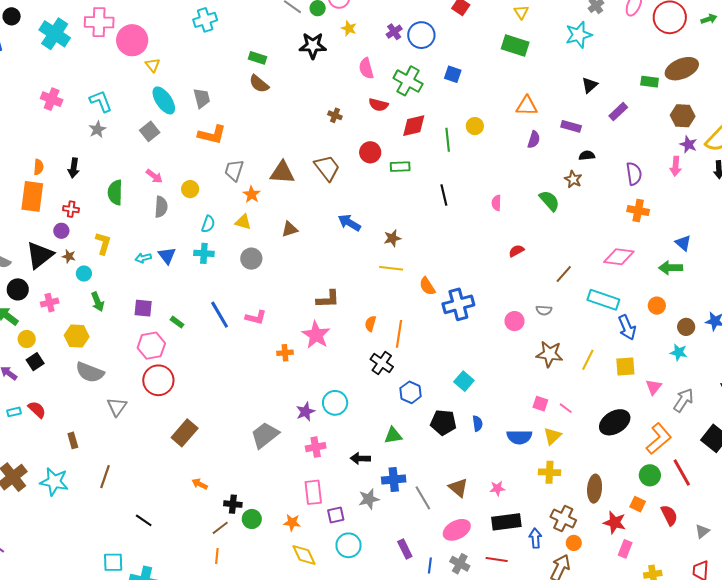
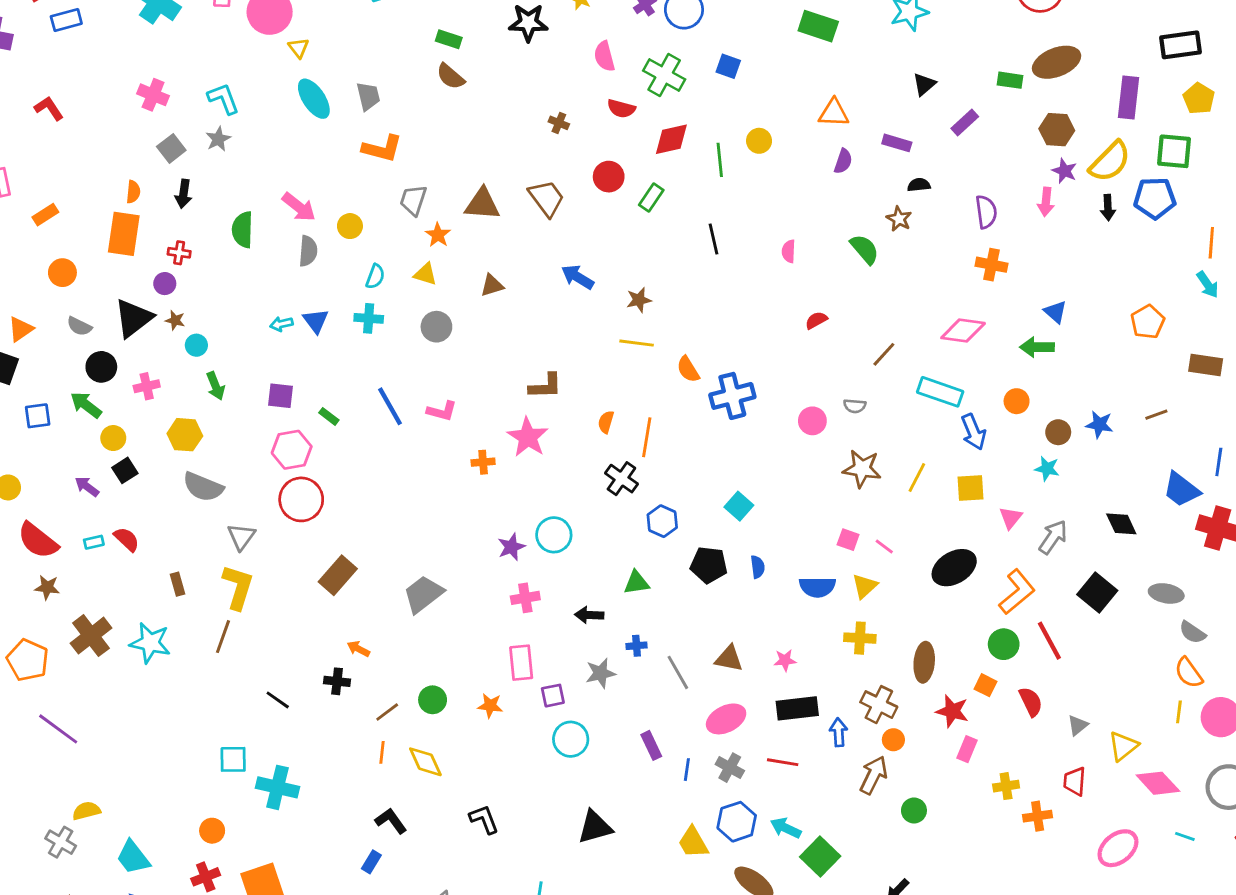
gray square: (150, 131) -> (171, 148), moved
green rectangle: (400, 167) -> (651, 198), turned -54
pink arrow: (154, 176) -> (299, 207), size x1.4
yellow L-shape: (103, 243) -> (238, 587), moved, size x1.4
gray trapezoid: (265, 435) -> (423, 594), moved
blue cross: (394, 479) -> (637, 646), size x0.6
brown triangle: (458, 488) -> (729, 659), turned -30
black cross: (233, 504) -> (337, 681), moved
yellow diamond: (304, 555) -> (425, 762), moved

